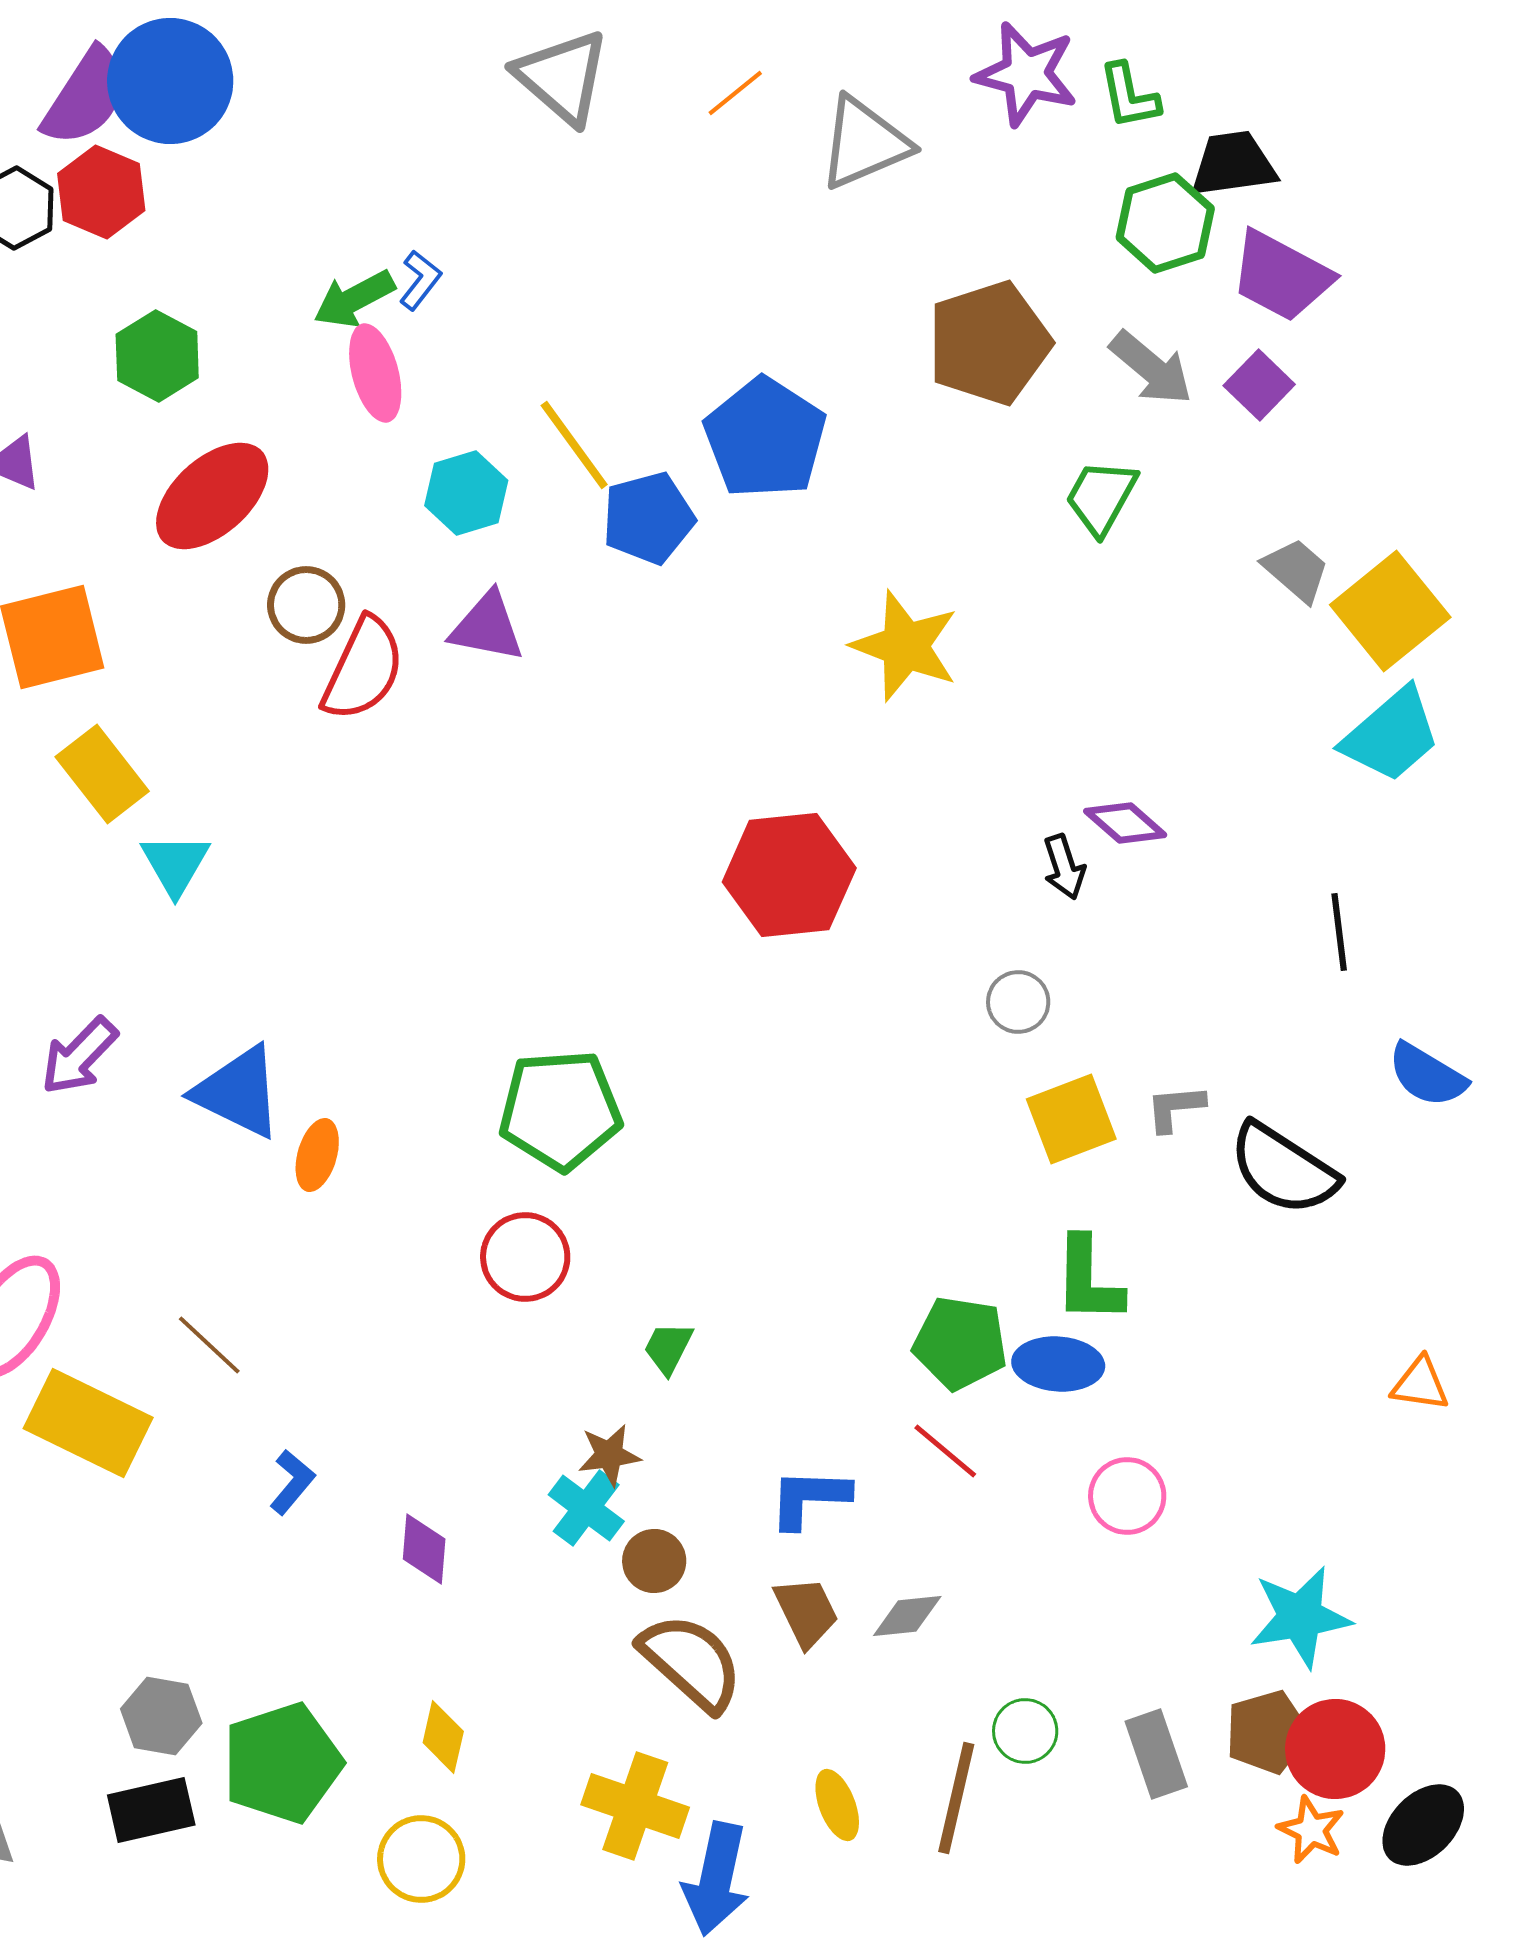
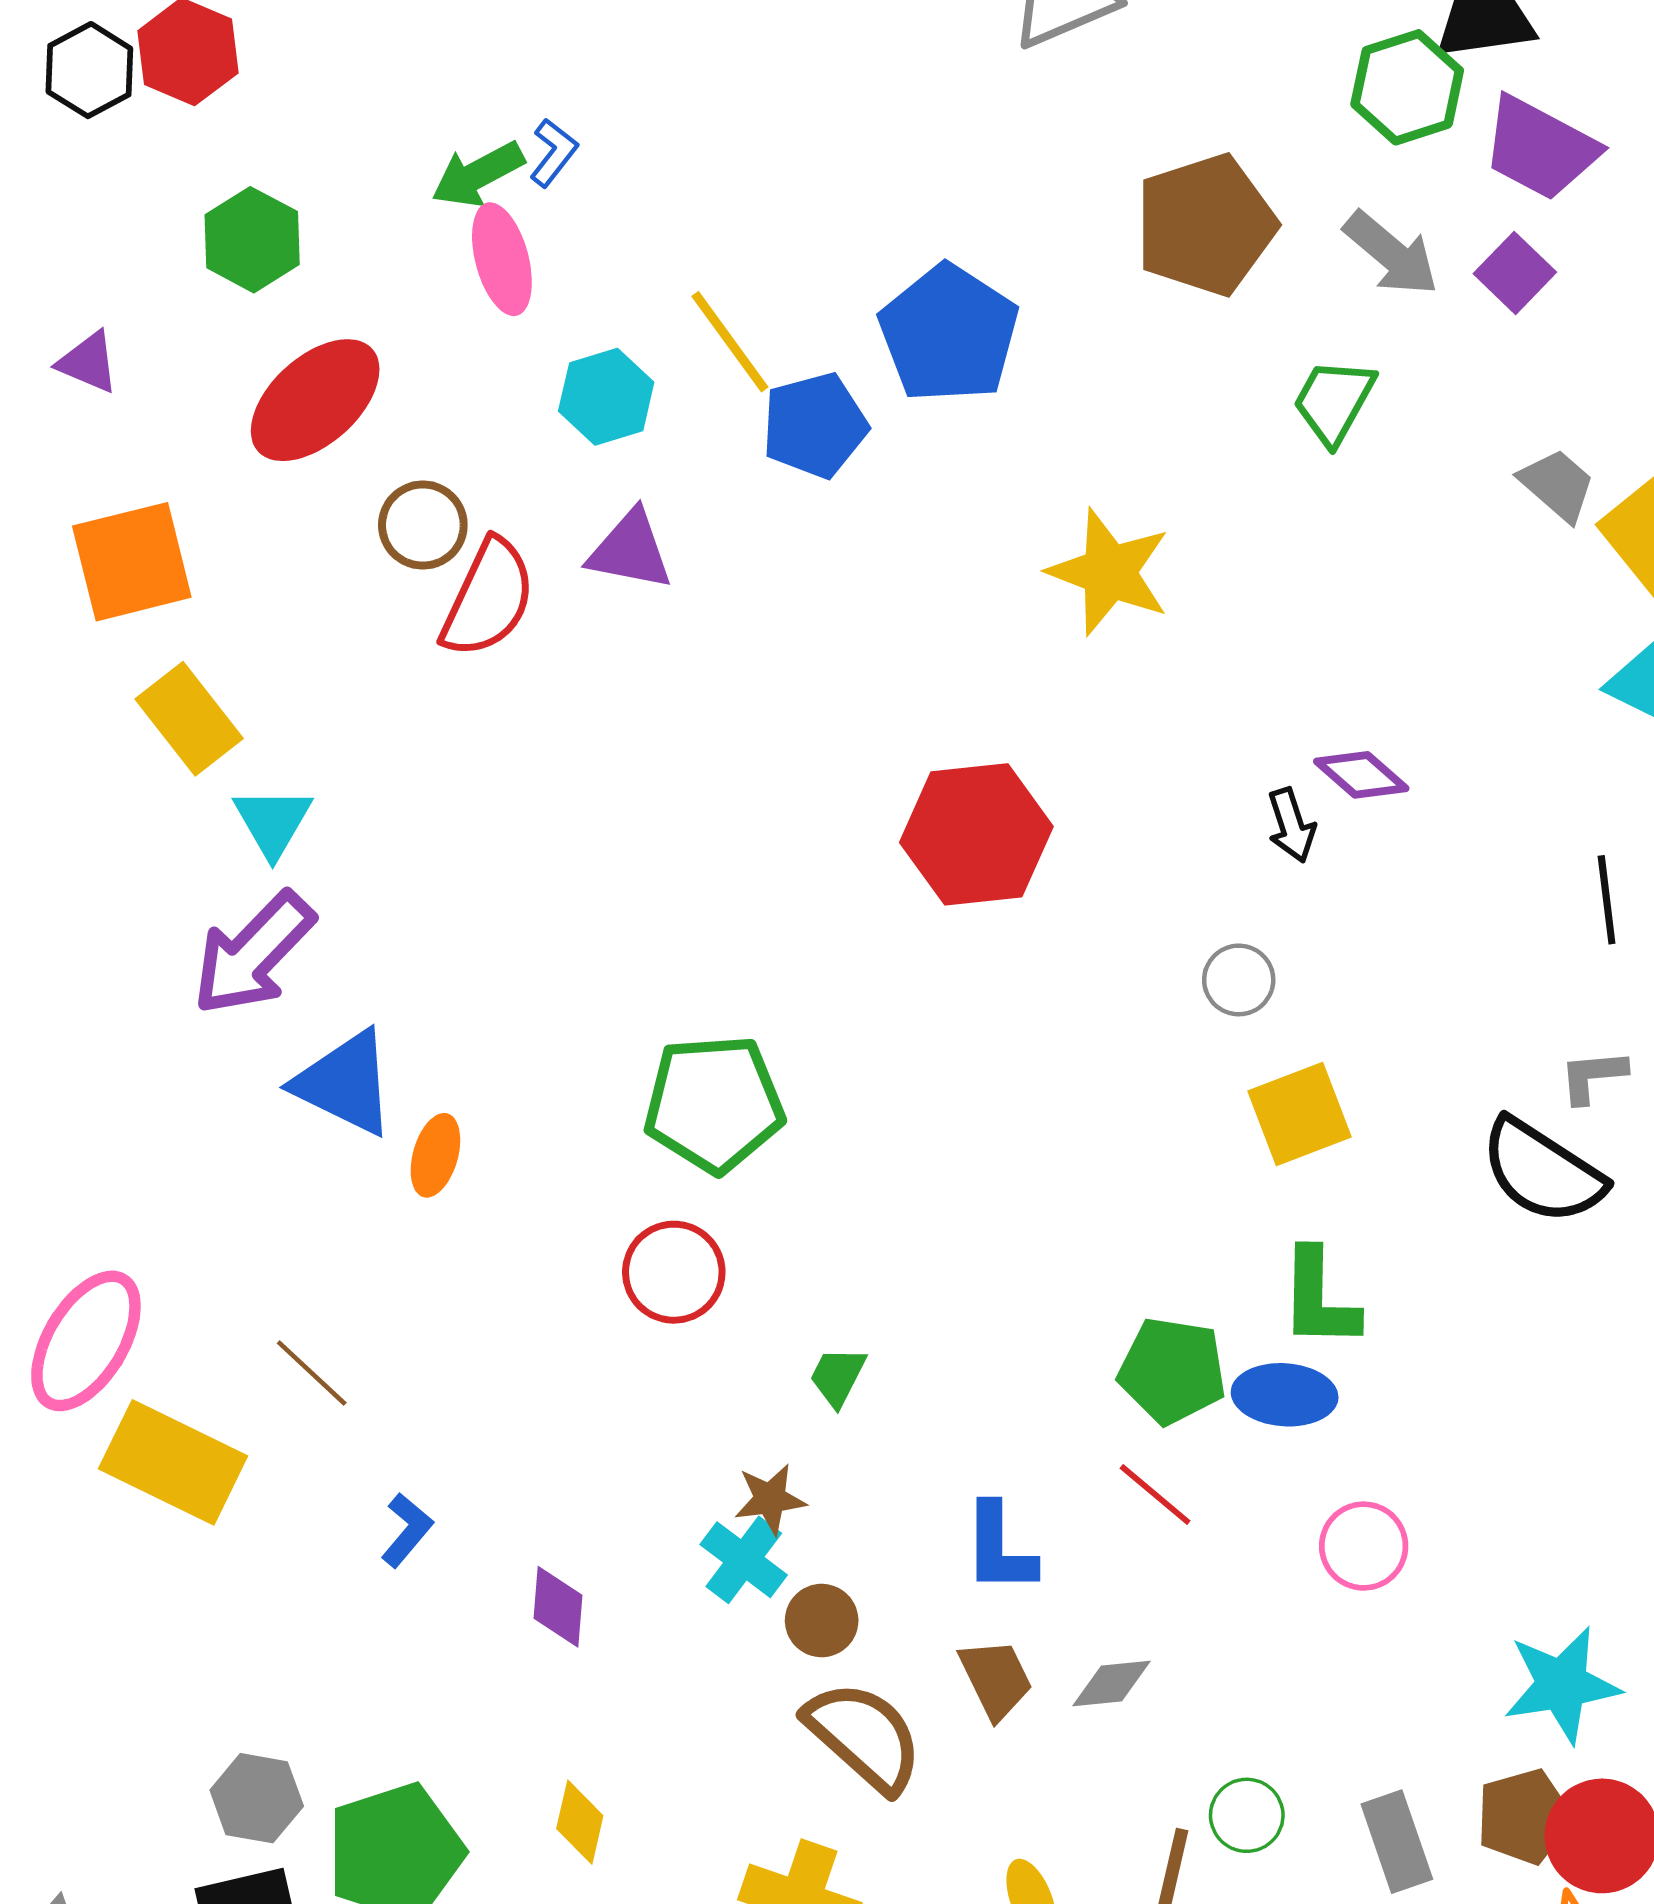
purple arrow: (79, 1056) -> (253, 954), moved, size x1.4
gray L-shape: (1175, 1108) -> (1593, 1076), moved
blue L-shape: (809, 1498) -> (999, 1548), turned -92

